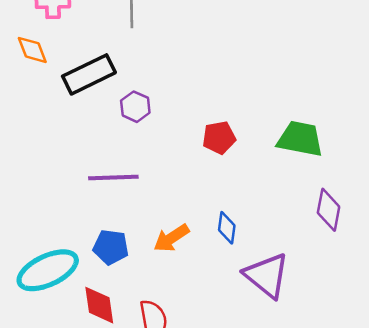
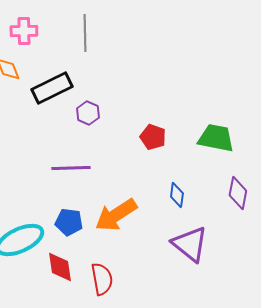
red pentagon: (219, 138) -> (153, 137), turned 30
blue diamond: (227, 228) -> (177, 195), moved
orange arrow: (171, 238) -> (116, 215), size x1.5

